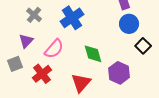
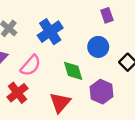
blue circle: (129, 24) -> (98, 47), moved

